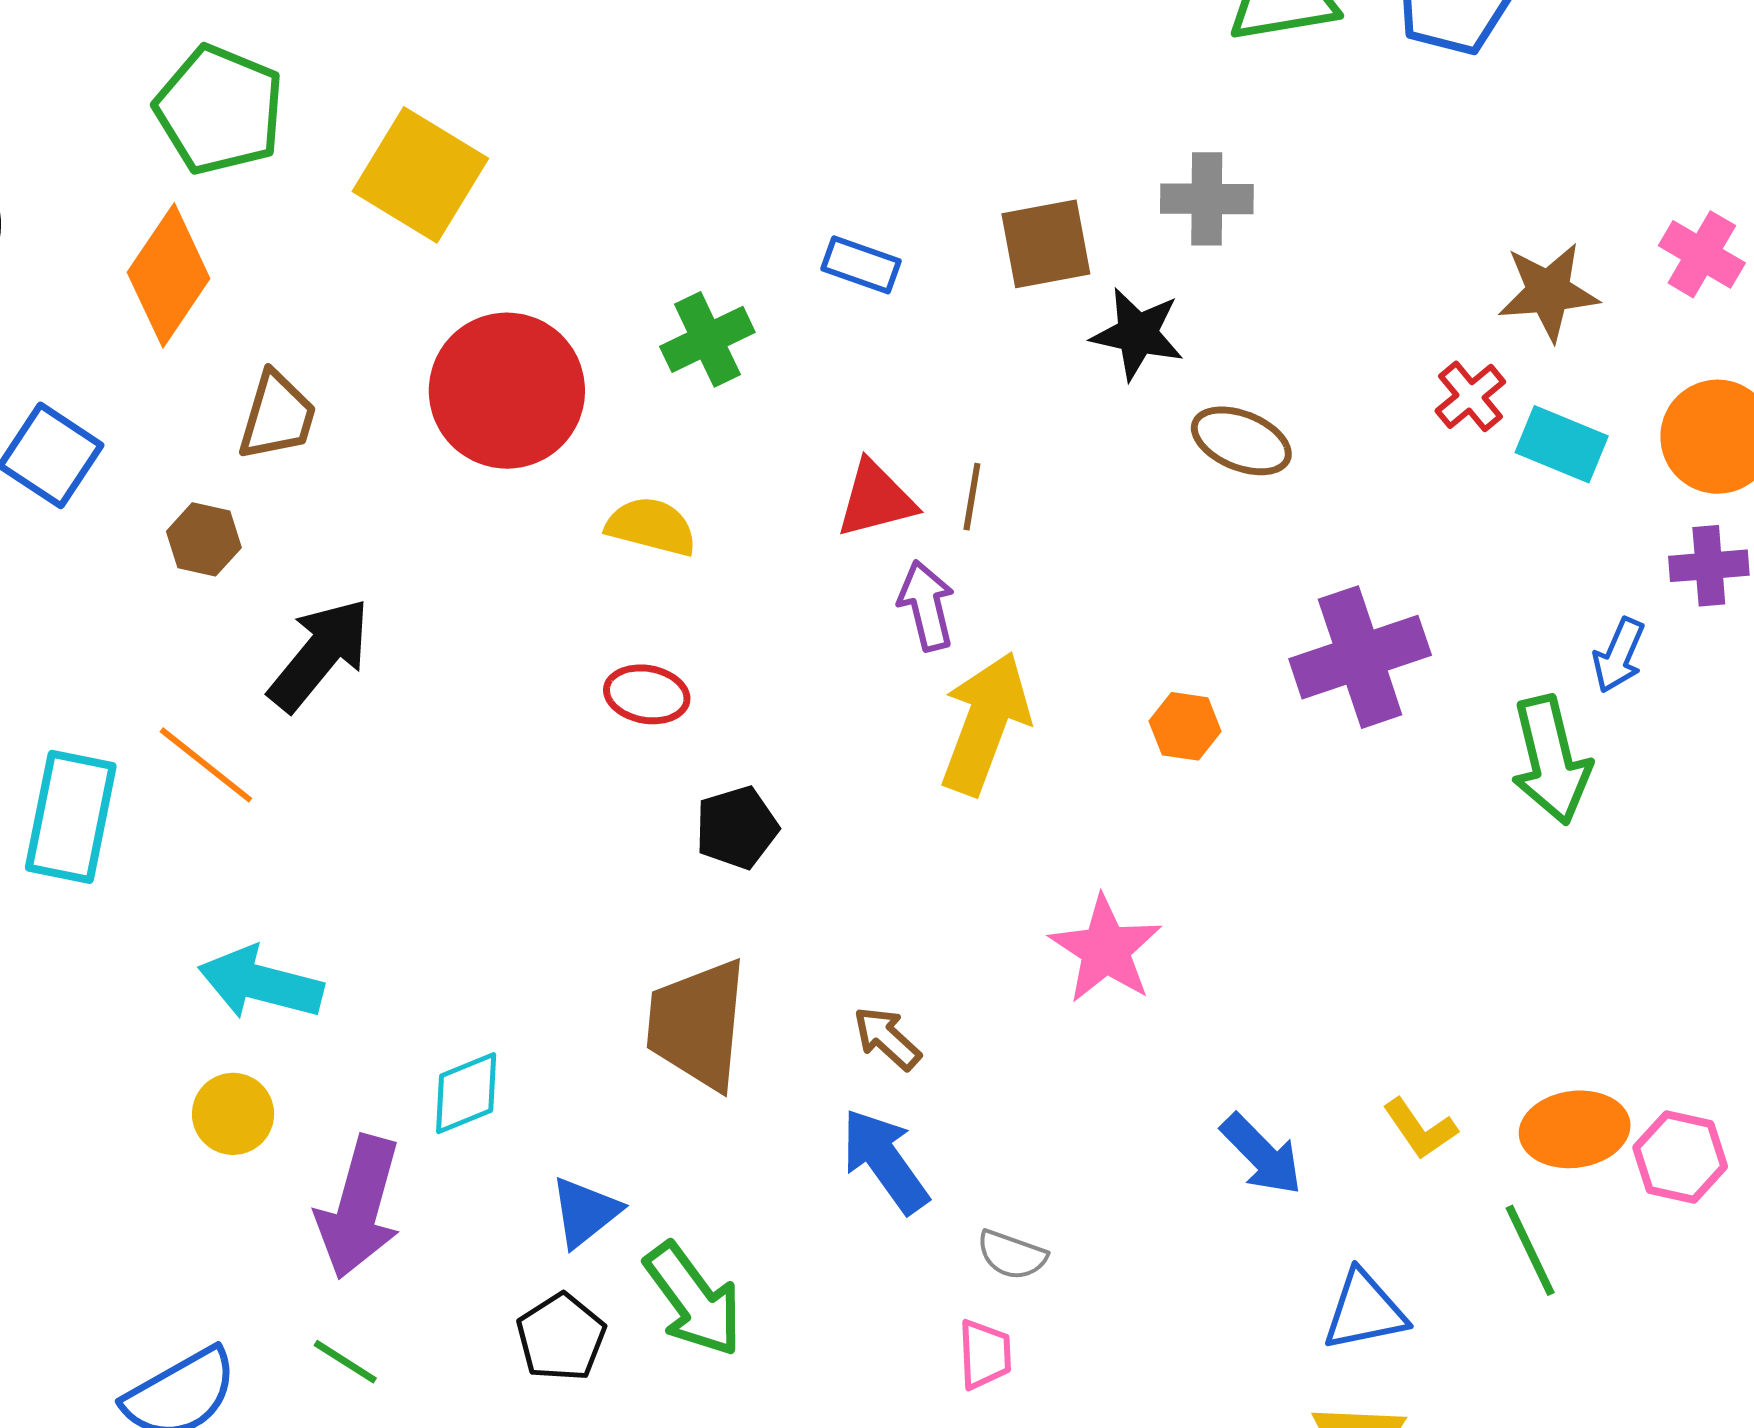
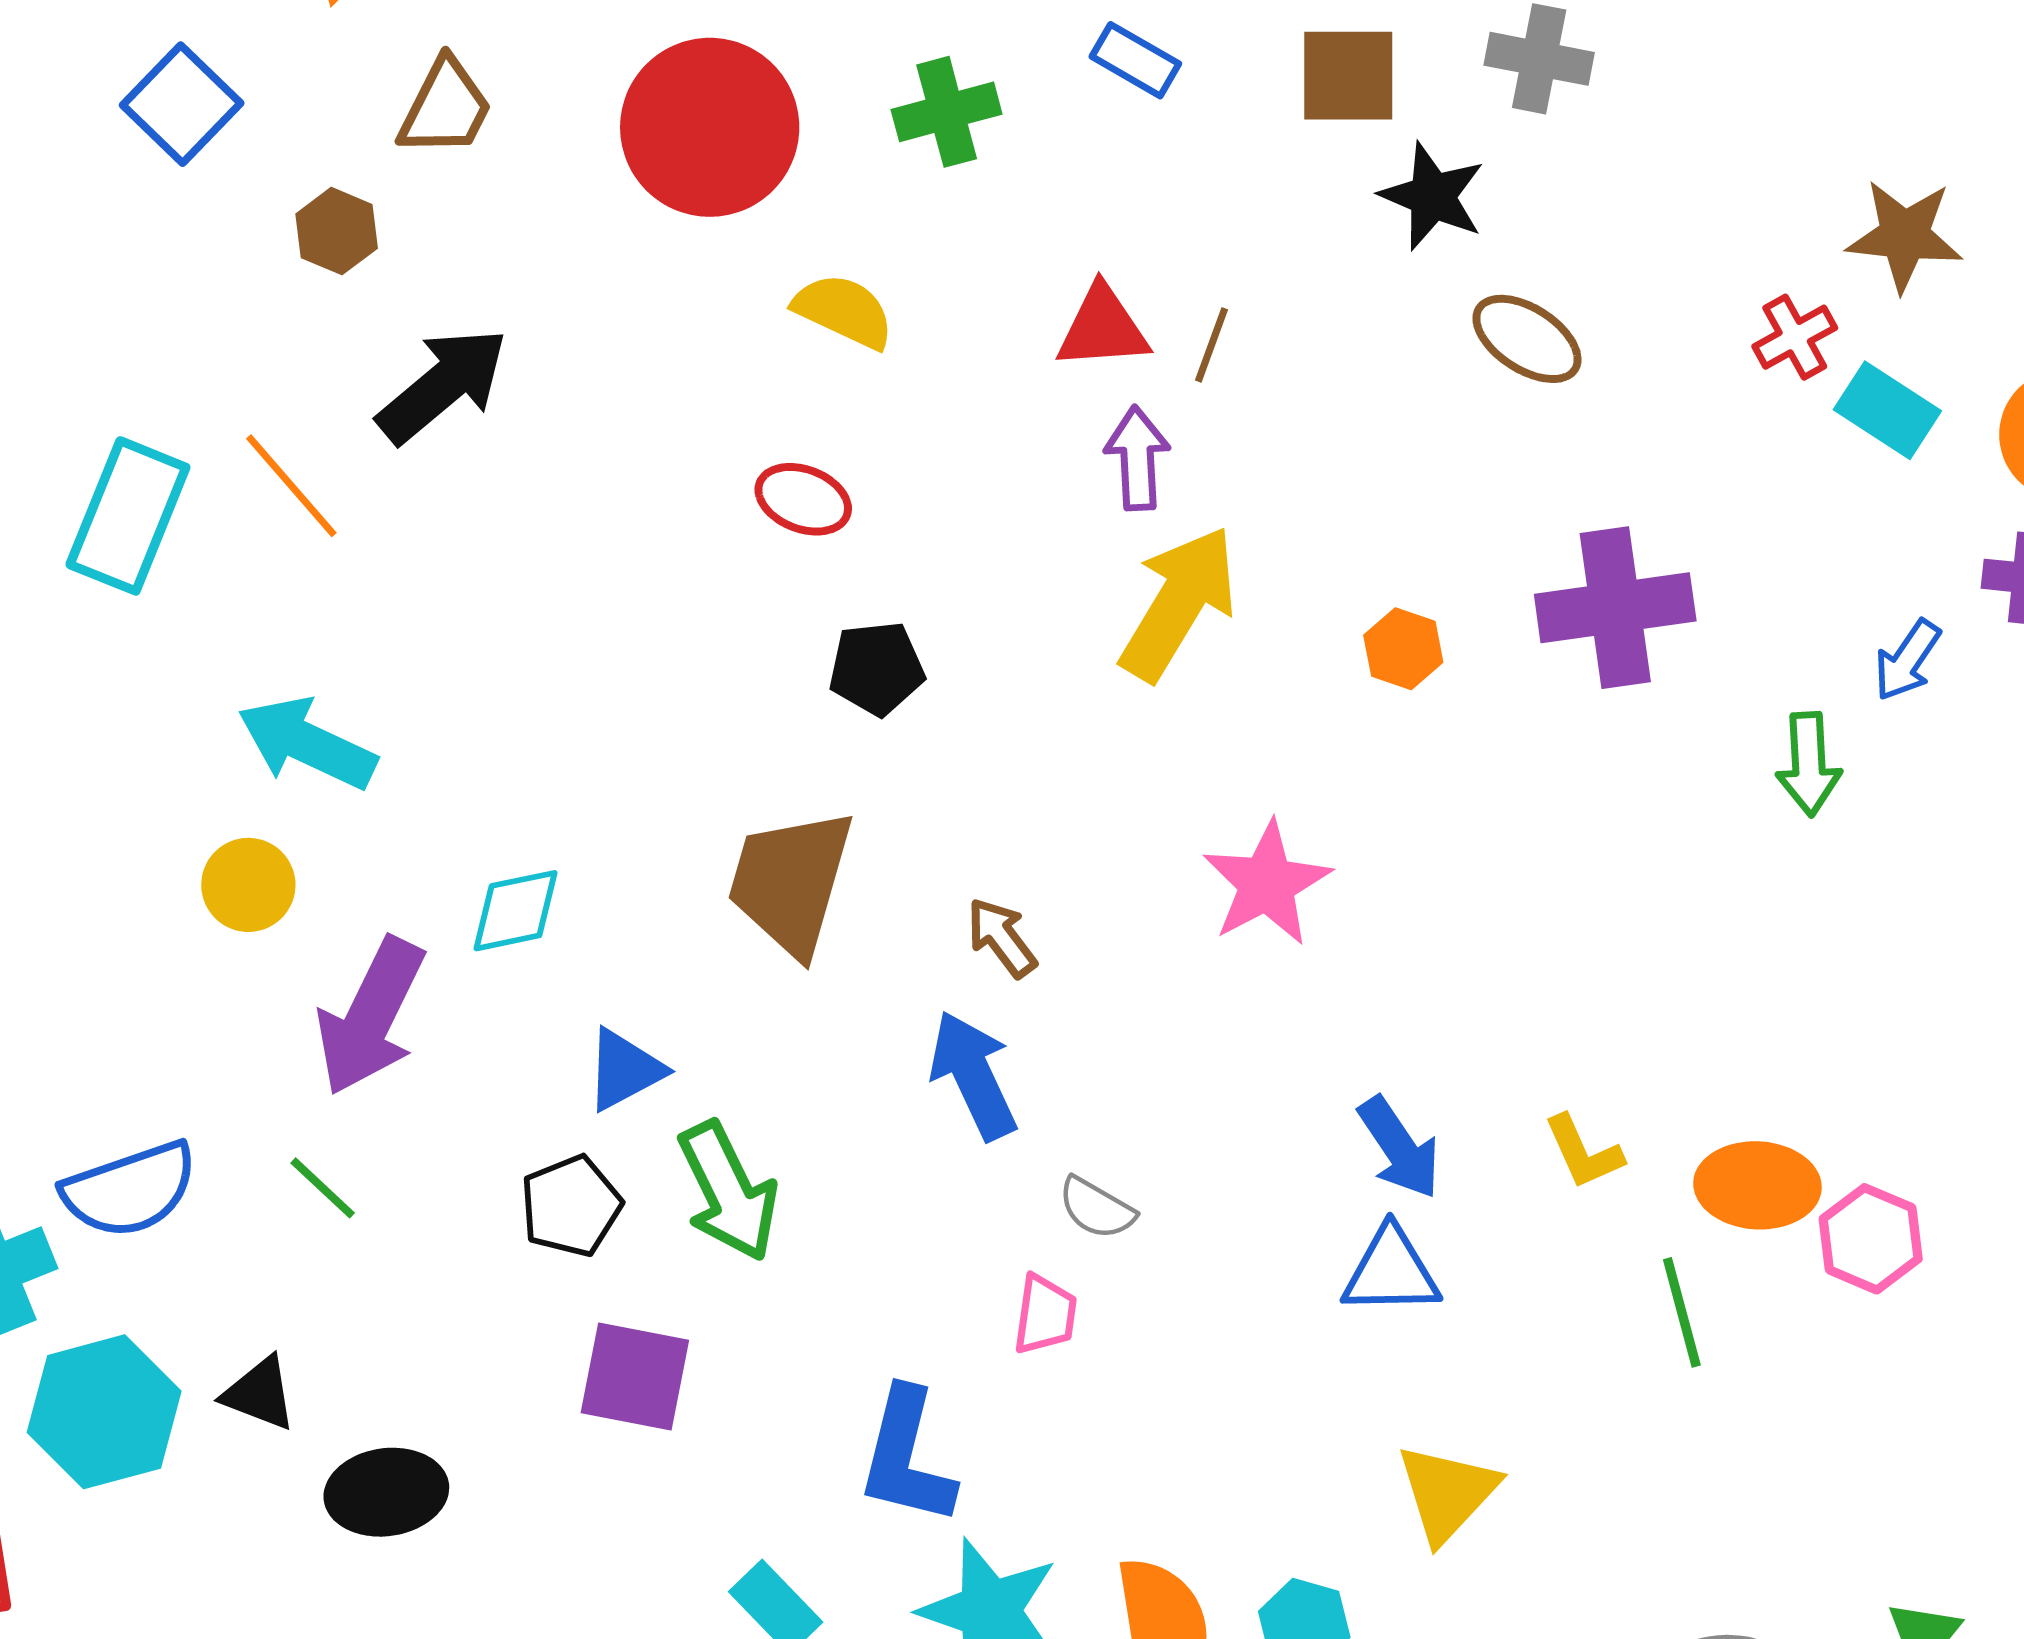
green arrow: (1551, 760) -> (1809, 764), size x0.7
blue triangle: (1364, 1311) -> (1391, 1271), moved

